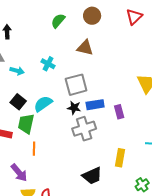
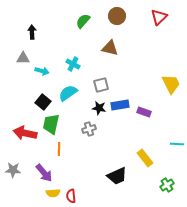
gray square: (76, 85) -> (101, 85), size x0.7
cyan semicircle: (43, 104) -> (68, 93), moved
purple rectangle: (119, 112) -> (144, 112), turned -56
gray cross: (84, 129) -> (89, 129), moved, size x0.6
yellow rectangle: (120, 158) -> (145, 158), turned -48

